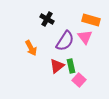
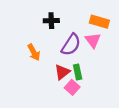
black cross: (47, 19) -> (51, 21), turned -32
pink square: (79, 80) -> (72, 87), moved

